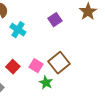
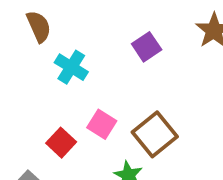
pink square: (36, 66) -> (102, 124), moved

